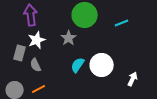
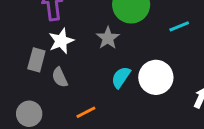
cyan line: (122, 23) -> (179, 26), moved
orange line: (39, 89) -> (86, 112), moved

